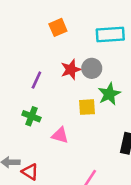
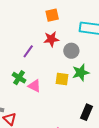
red star: (71, 69) -> (51, 39), moved
pink triangle: (60, 135) -> (34, 86), moved

